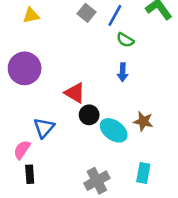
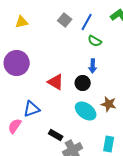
black circle: (89, 115) -> (83, 83), moved
blue triangle: (44, 128) -> (32, 109), turned 30
black rectangle: (30, 174) -> (56, 135), moved, turned -56

